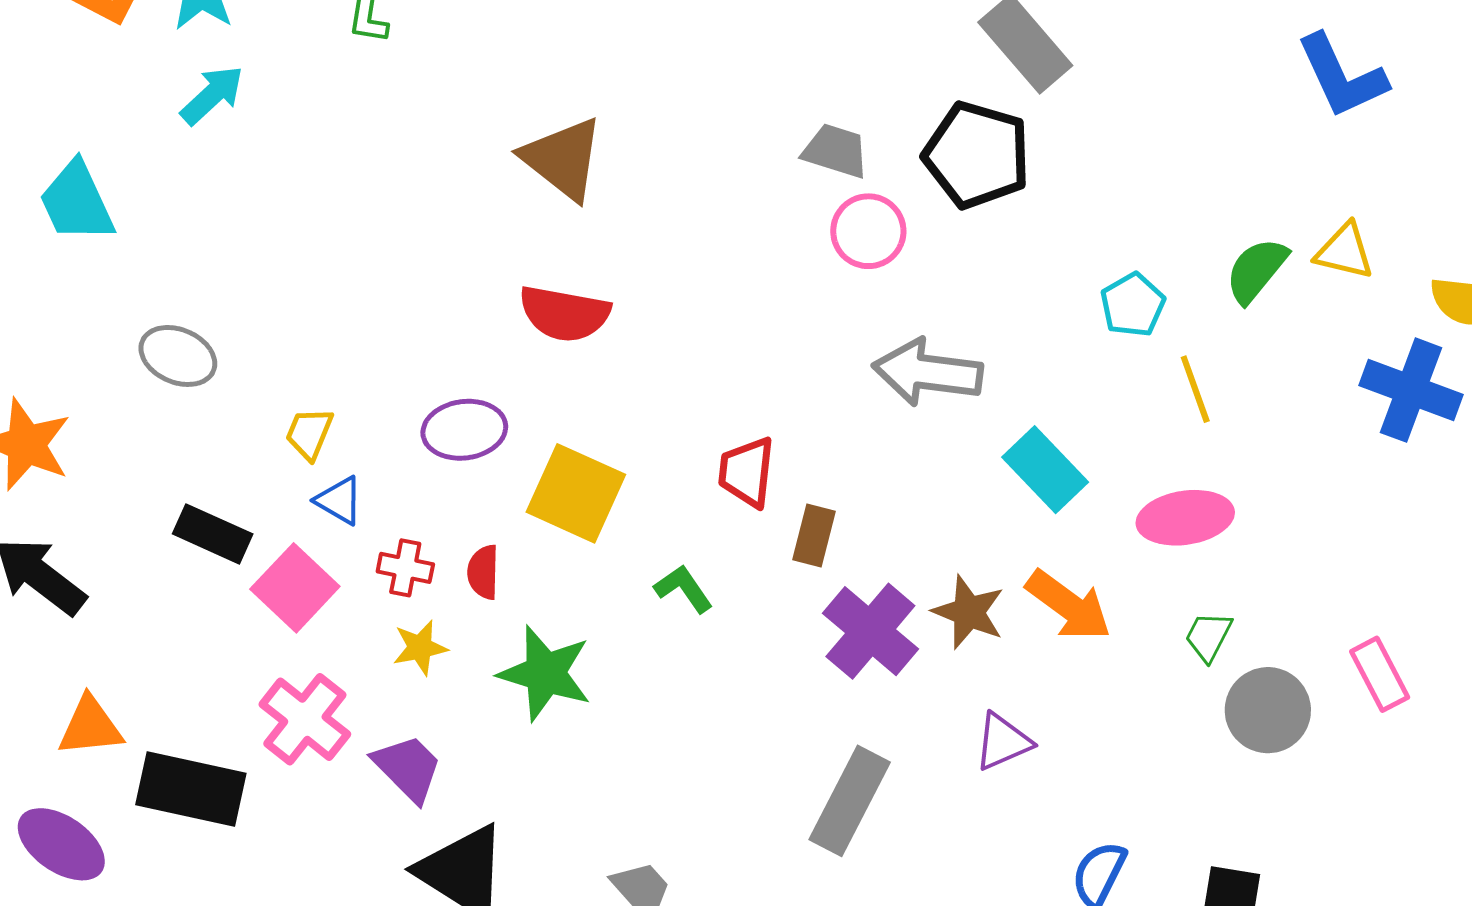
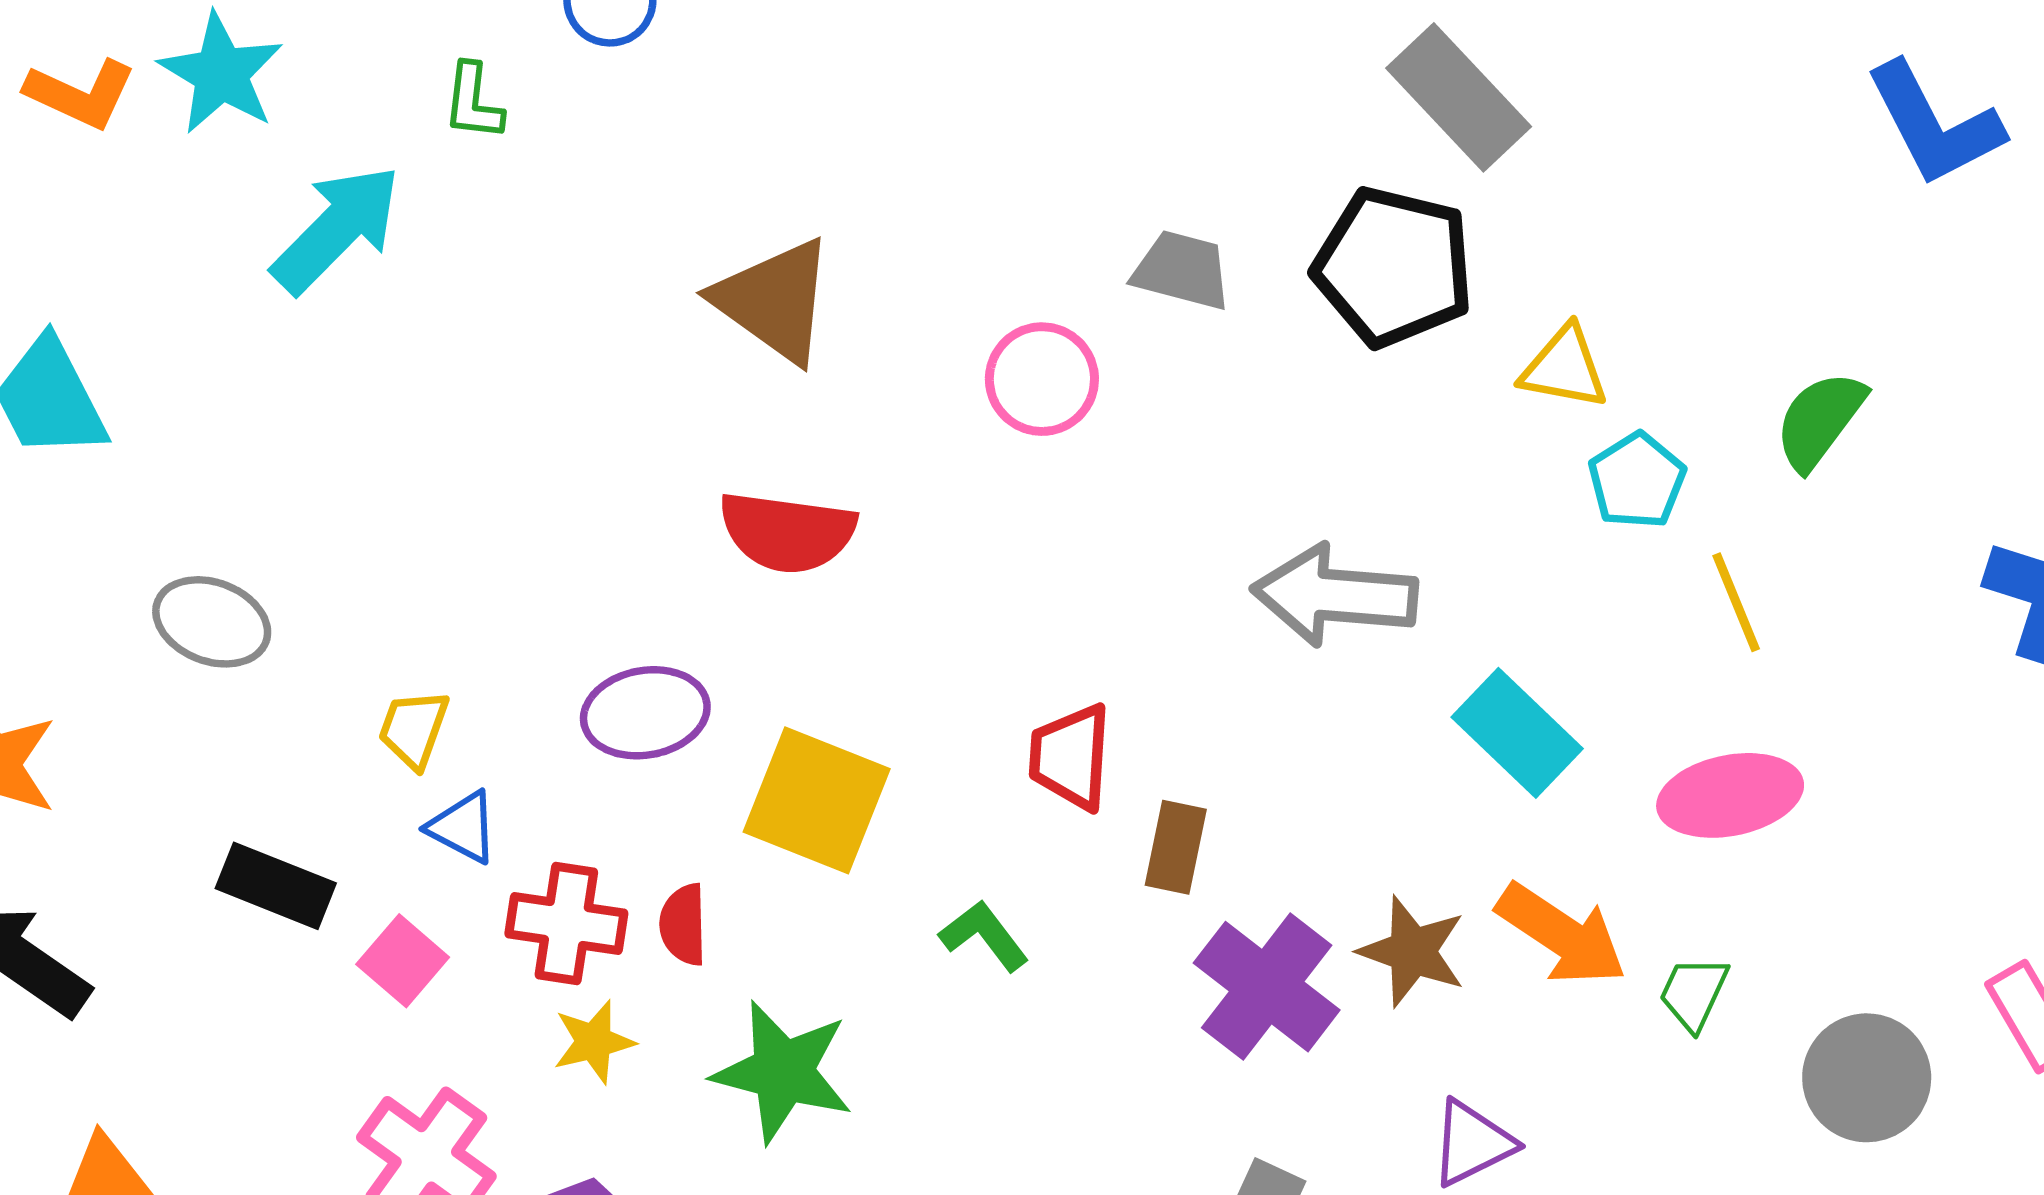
cyan arrow: (212, 95) -> (337, 229), moved, size x1.4
pink circle: (868, 231) -> (1042, 379), moved
yellow triangle: (1345, 251) -> (1564, 368), moved
red cross: (405, 568) -> (566, 924), size x1.4
pink square: (295, 588) -> (403, 961), size x0.7
green trapezoid: (1208, 636) -> (1694, 993), moved

